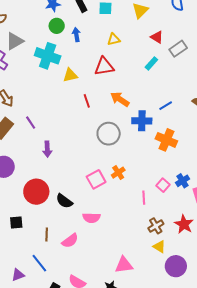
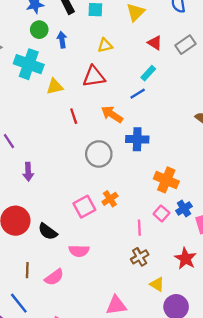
gray rectangle: (178, 49) -> (185, 45), moved
blue line: (166, 106) -> (138, 94), moved
orange cross: (166, 140) -> (166, 180), moved
brown cross: (156, 226) -> (140, 257), moved

